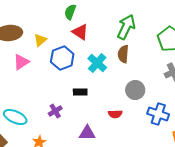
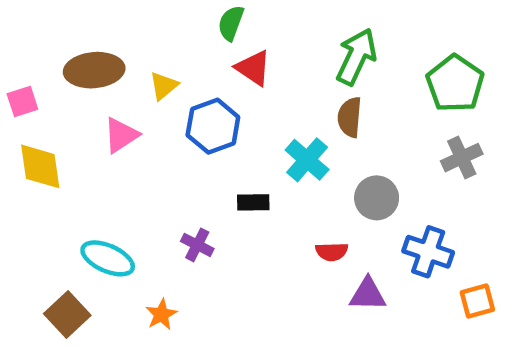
cyan cross: (97, 63) -> (307, 160), moved
purple cross: (55, 111) -> (197, 245), turned -32
purple triangle: (87, 133) -> (368, 294), moved

